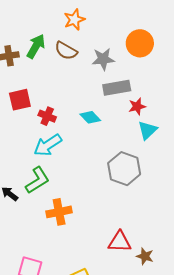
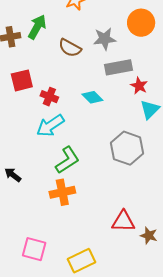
brown semicircle: (66, 51) -> (70, 48), moved
red star: (137, 106) -> (139, 86), turned -30
green L-shape: (37, 180) -> (67, 160), moved

